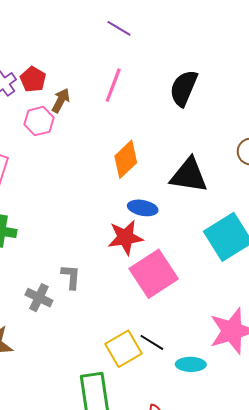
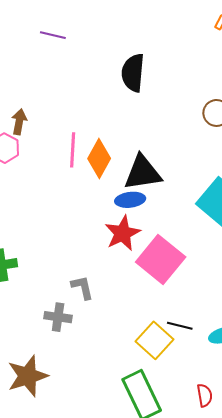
pink line: (113, 85) -> (73, 150), moved
black triangle: (189, 175) -> (143, 173), moved

